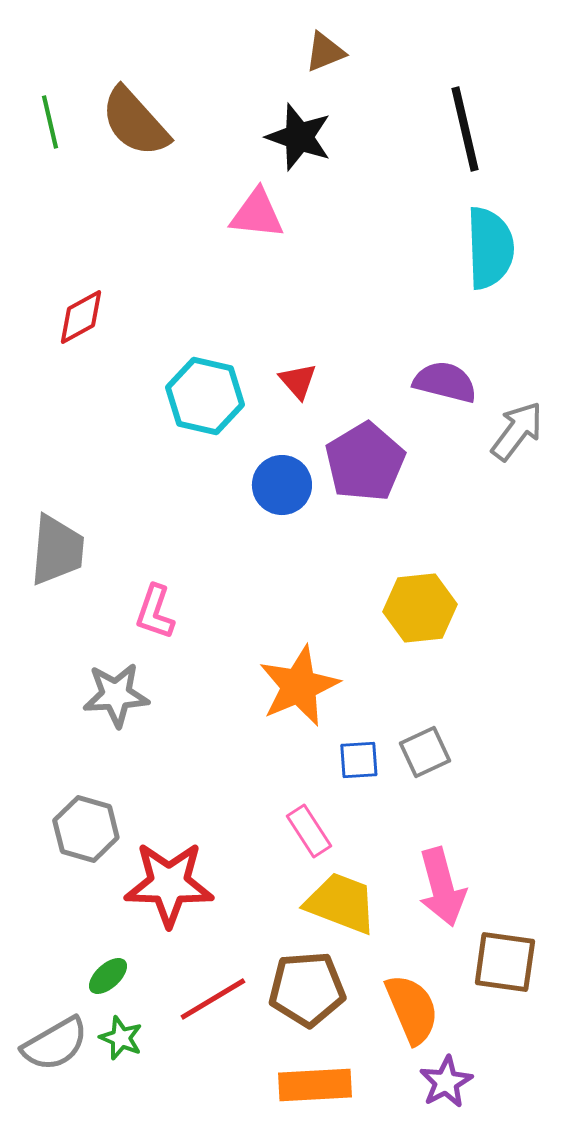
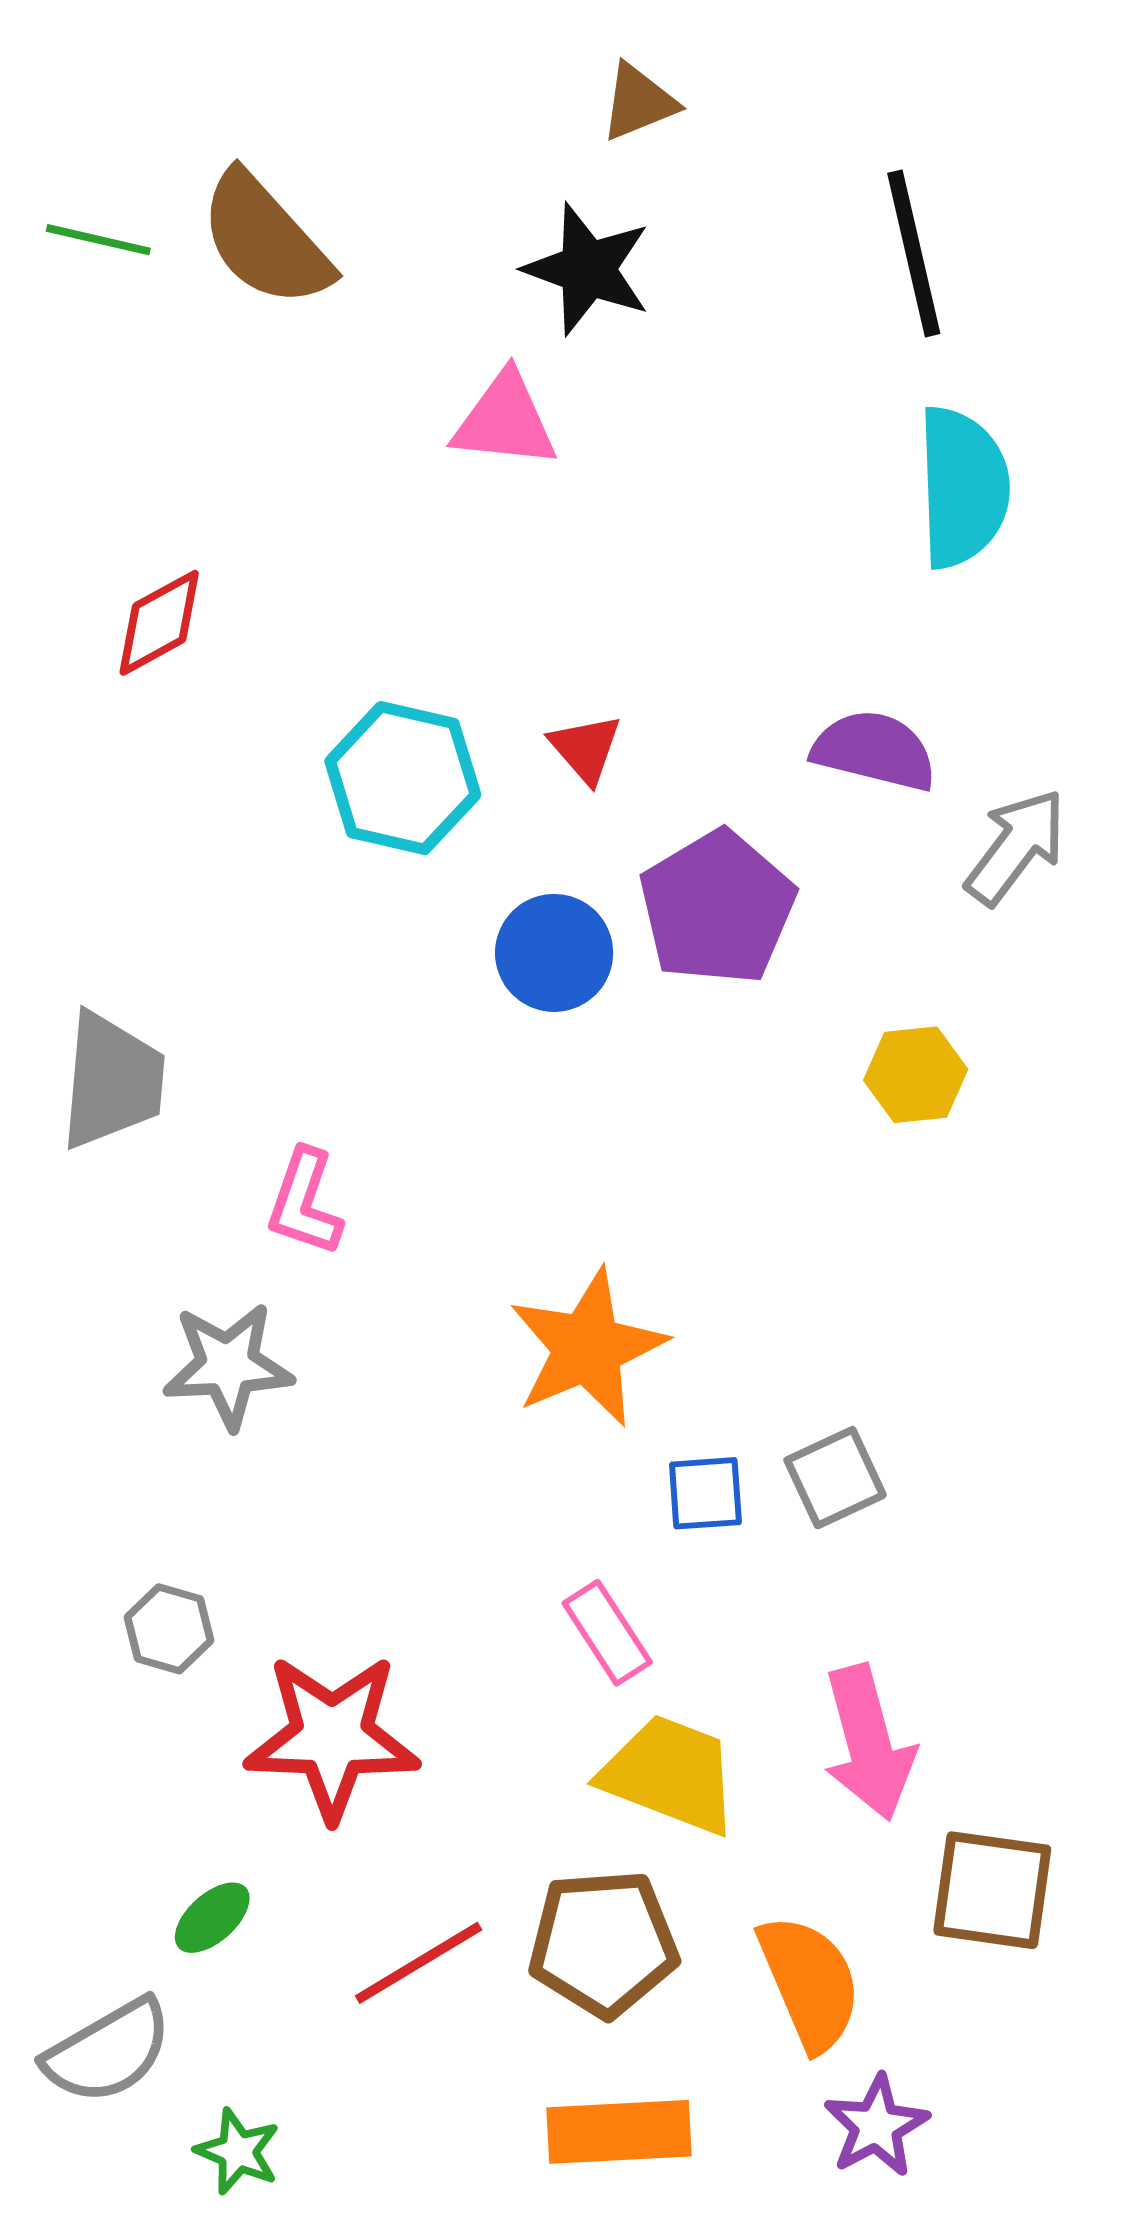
green line: (50, 122) -> (98, 240), turned -64
yellow hexagon: (420, 608) -> (916, 1075), moved, size x0.7
gray hexagon: (86, 829) -> (169, 1629), size x0.7
green star: (121, 1038) -> (238, 2152), moved

